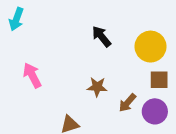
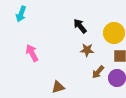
brown star: (97, 87) -> (87, 50), moved

